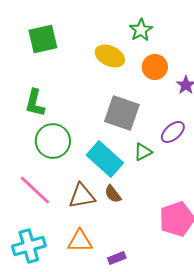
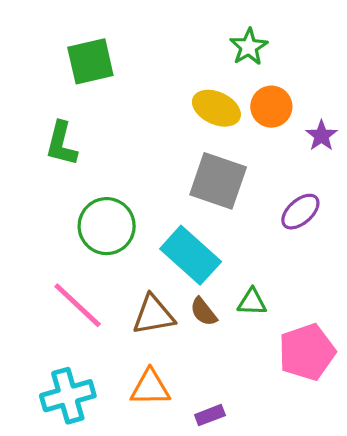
yellow ellipse: (110, 56) -> (216, 108), moved
green L-shape: (35, 103) -> (61, 144), moved
green triangle: (143, 152) -> (252, 302), moved, turned 30

